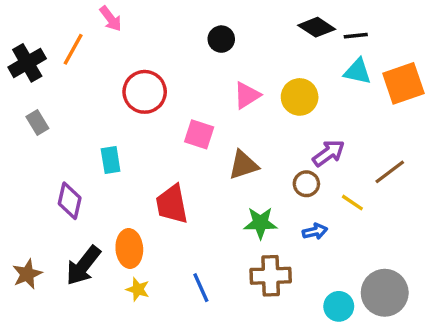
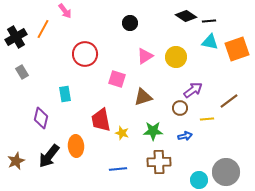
yellow line: (352, 203) -> (207, 119), turned -40
blue line: (201, 288) -> (118, 169), turned -72
yellow star: (138, 289) -> (122, 133), moved

